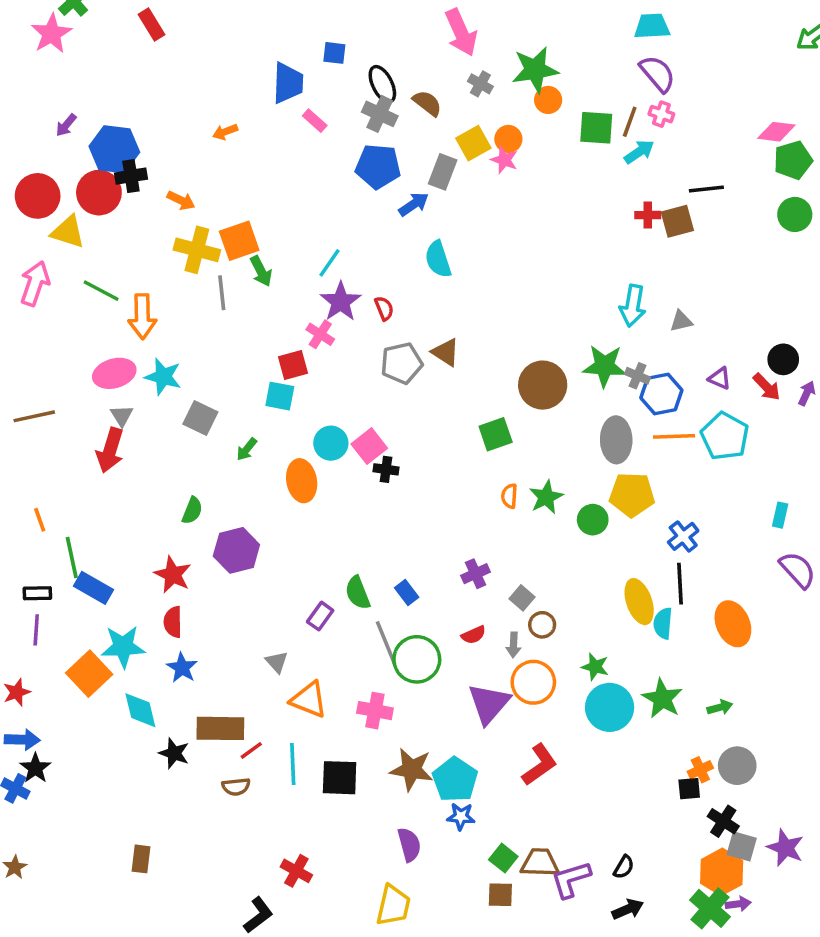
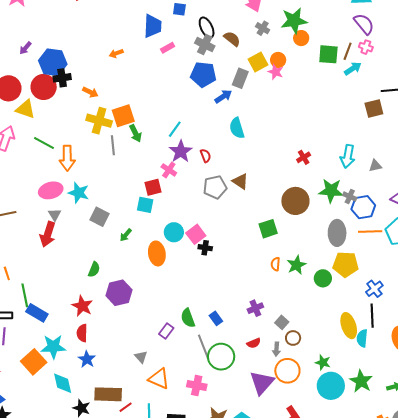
pink rectangle: (315, 121) -> (168, 48), turned -72
red cross: (648, 215) -> (304, 157), moved, turned -32

